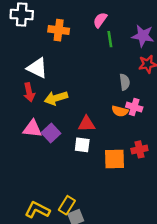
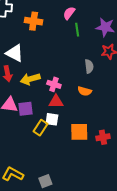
pink cross: (134, 107) -> (54, 84), moved
purple square: (51, 133) -> (26, 109), turned 35
red cross: (139, 149) -> (103, 137), moved
yellow rectangle: (67, 205) -> (40, 128), moved

